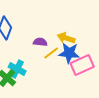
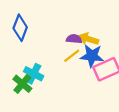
purple semicircle: (40, 42) -> (74, 39), moved

